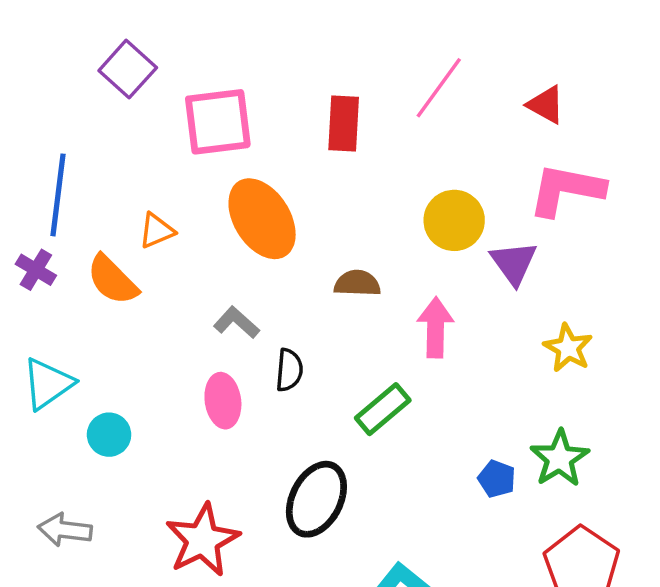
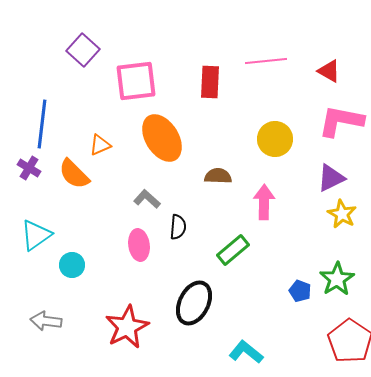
pink line: (439, 88) -> (266, 61), turned 48
purple triangle: (514, 263) -> (331, 178), moved, turned 40

